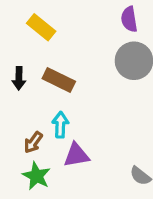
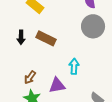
cyan arrow: (60, 125) -> (74, 66), moved

